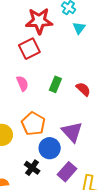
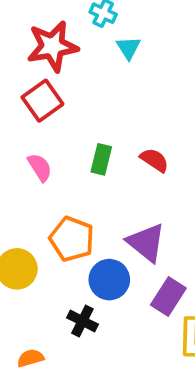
purple rectangle: (67, 172) -> (168, 297), moved

